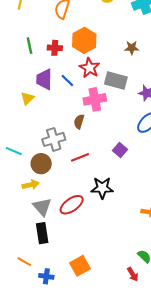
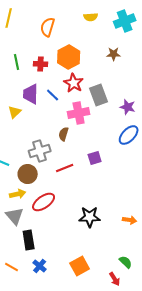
brown star: (132, 48) -> (114, 54), moved
gray rectangle: (116, 80) -> (99, 95), turned 55
purple square: (120, 150) -> (95, 158), moved, turned 32
black star: (102, 188) -> (90, 217), moved
red ellipse: (72, 205) -> (44, 202), moved
gray triangle: (42, 207) -> (15, 216), moved
orange square: (80, 266) -> (80, 266), moved
blue cross: (46, 276) -> (40, 266), moved, turned 32

